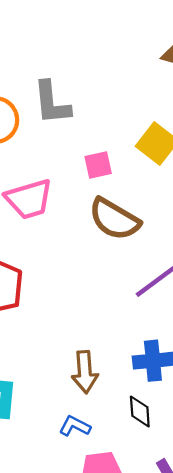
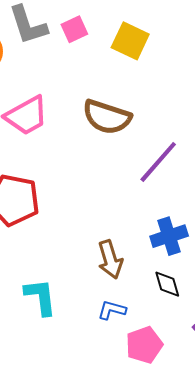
pink square: (98, 165) -> (74, 29), moved

